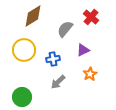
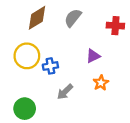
red cross: (91, 17) -> (115, 26), moved, turned -35
gray semicircle: (65, 29) -> (73, 18), moved
blue cross: (53, 59) -> (50, 66), moved

